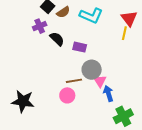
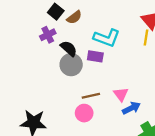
cyan L-shape: (91, 16) -> (107, 38), moved
gray circle: (92, 70) -> (71, 65), moved
blue arrow: (108, 93) -> (131, 108), turned 84

